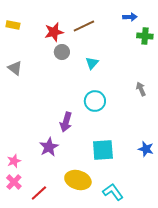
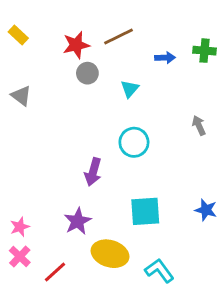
blue arrow: (130, 17) -> (165, 58), moved
yellow rectangle: (13, 25) -> (18, 35), turned 32
purple star: (49, 147) -> (78, 221), moved

